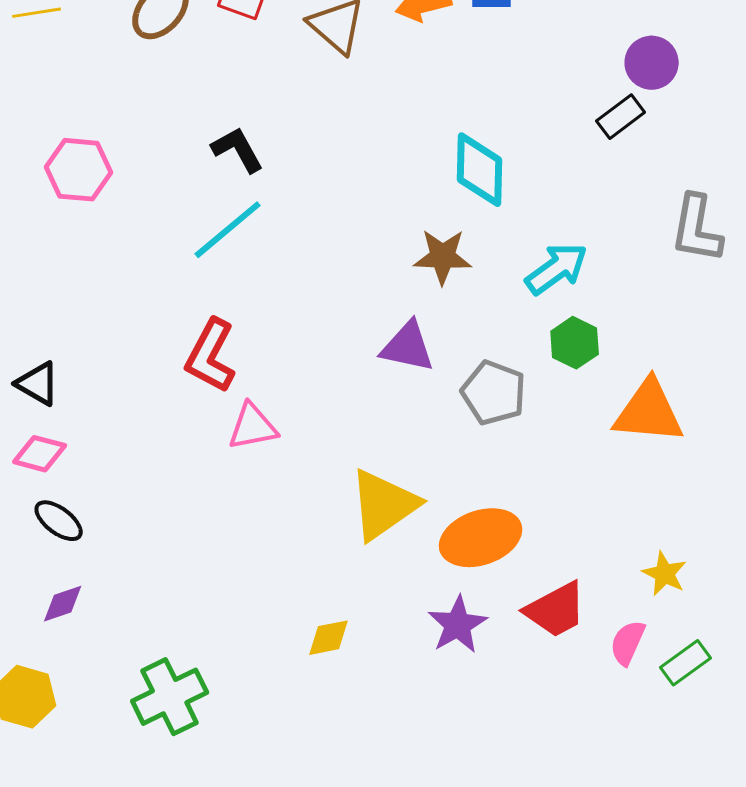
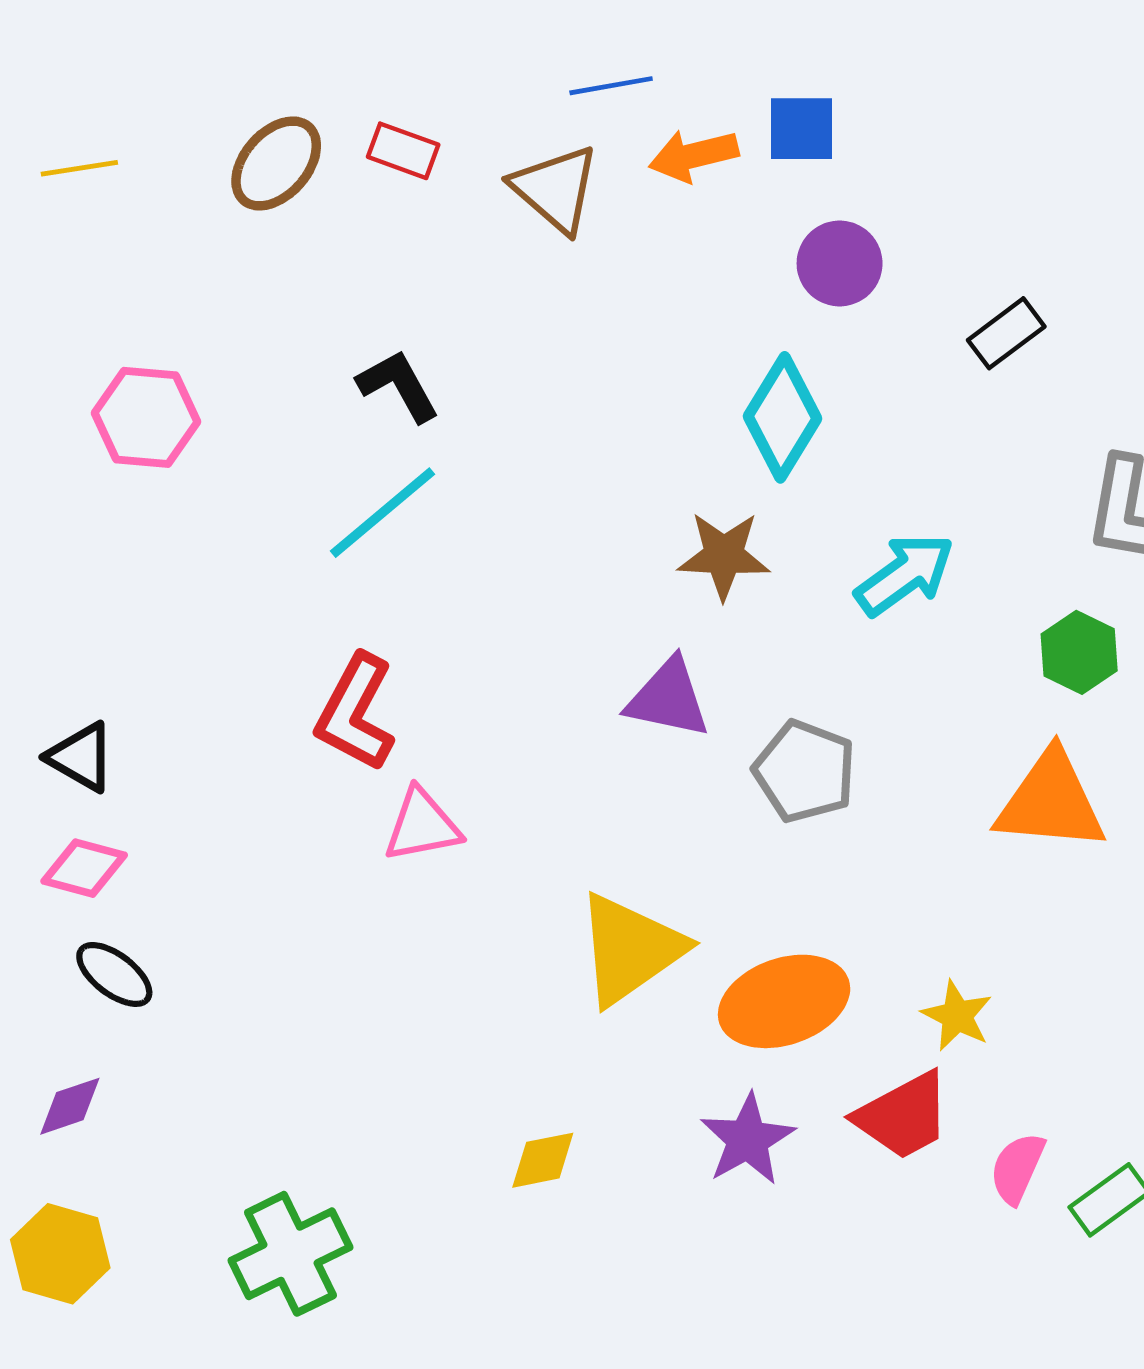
purple circle: (652, 63) -> (840, 263), moved
cyan diamond: (480, 170) -> (782, 417), turned 30
green hexagon: (575, 343) -> (1079, 652), moved
yellow star: (665, 574) -> (957, 1016), moved
purple diamond: (63, 604) -> (70, 1106), moved

